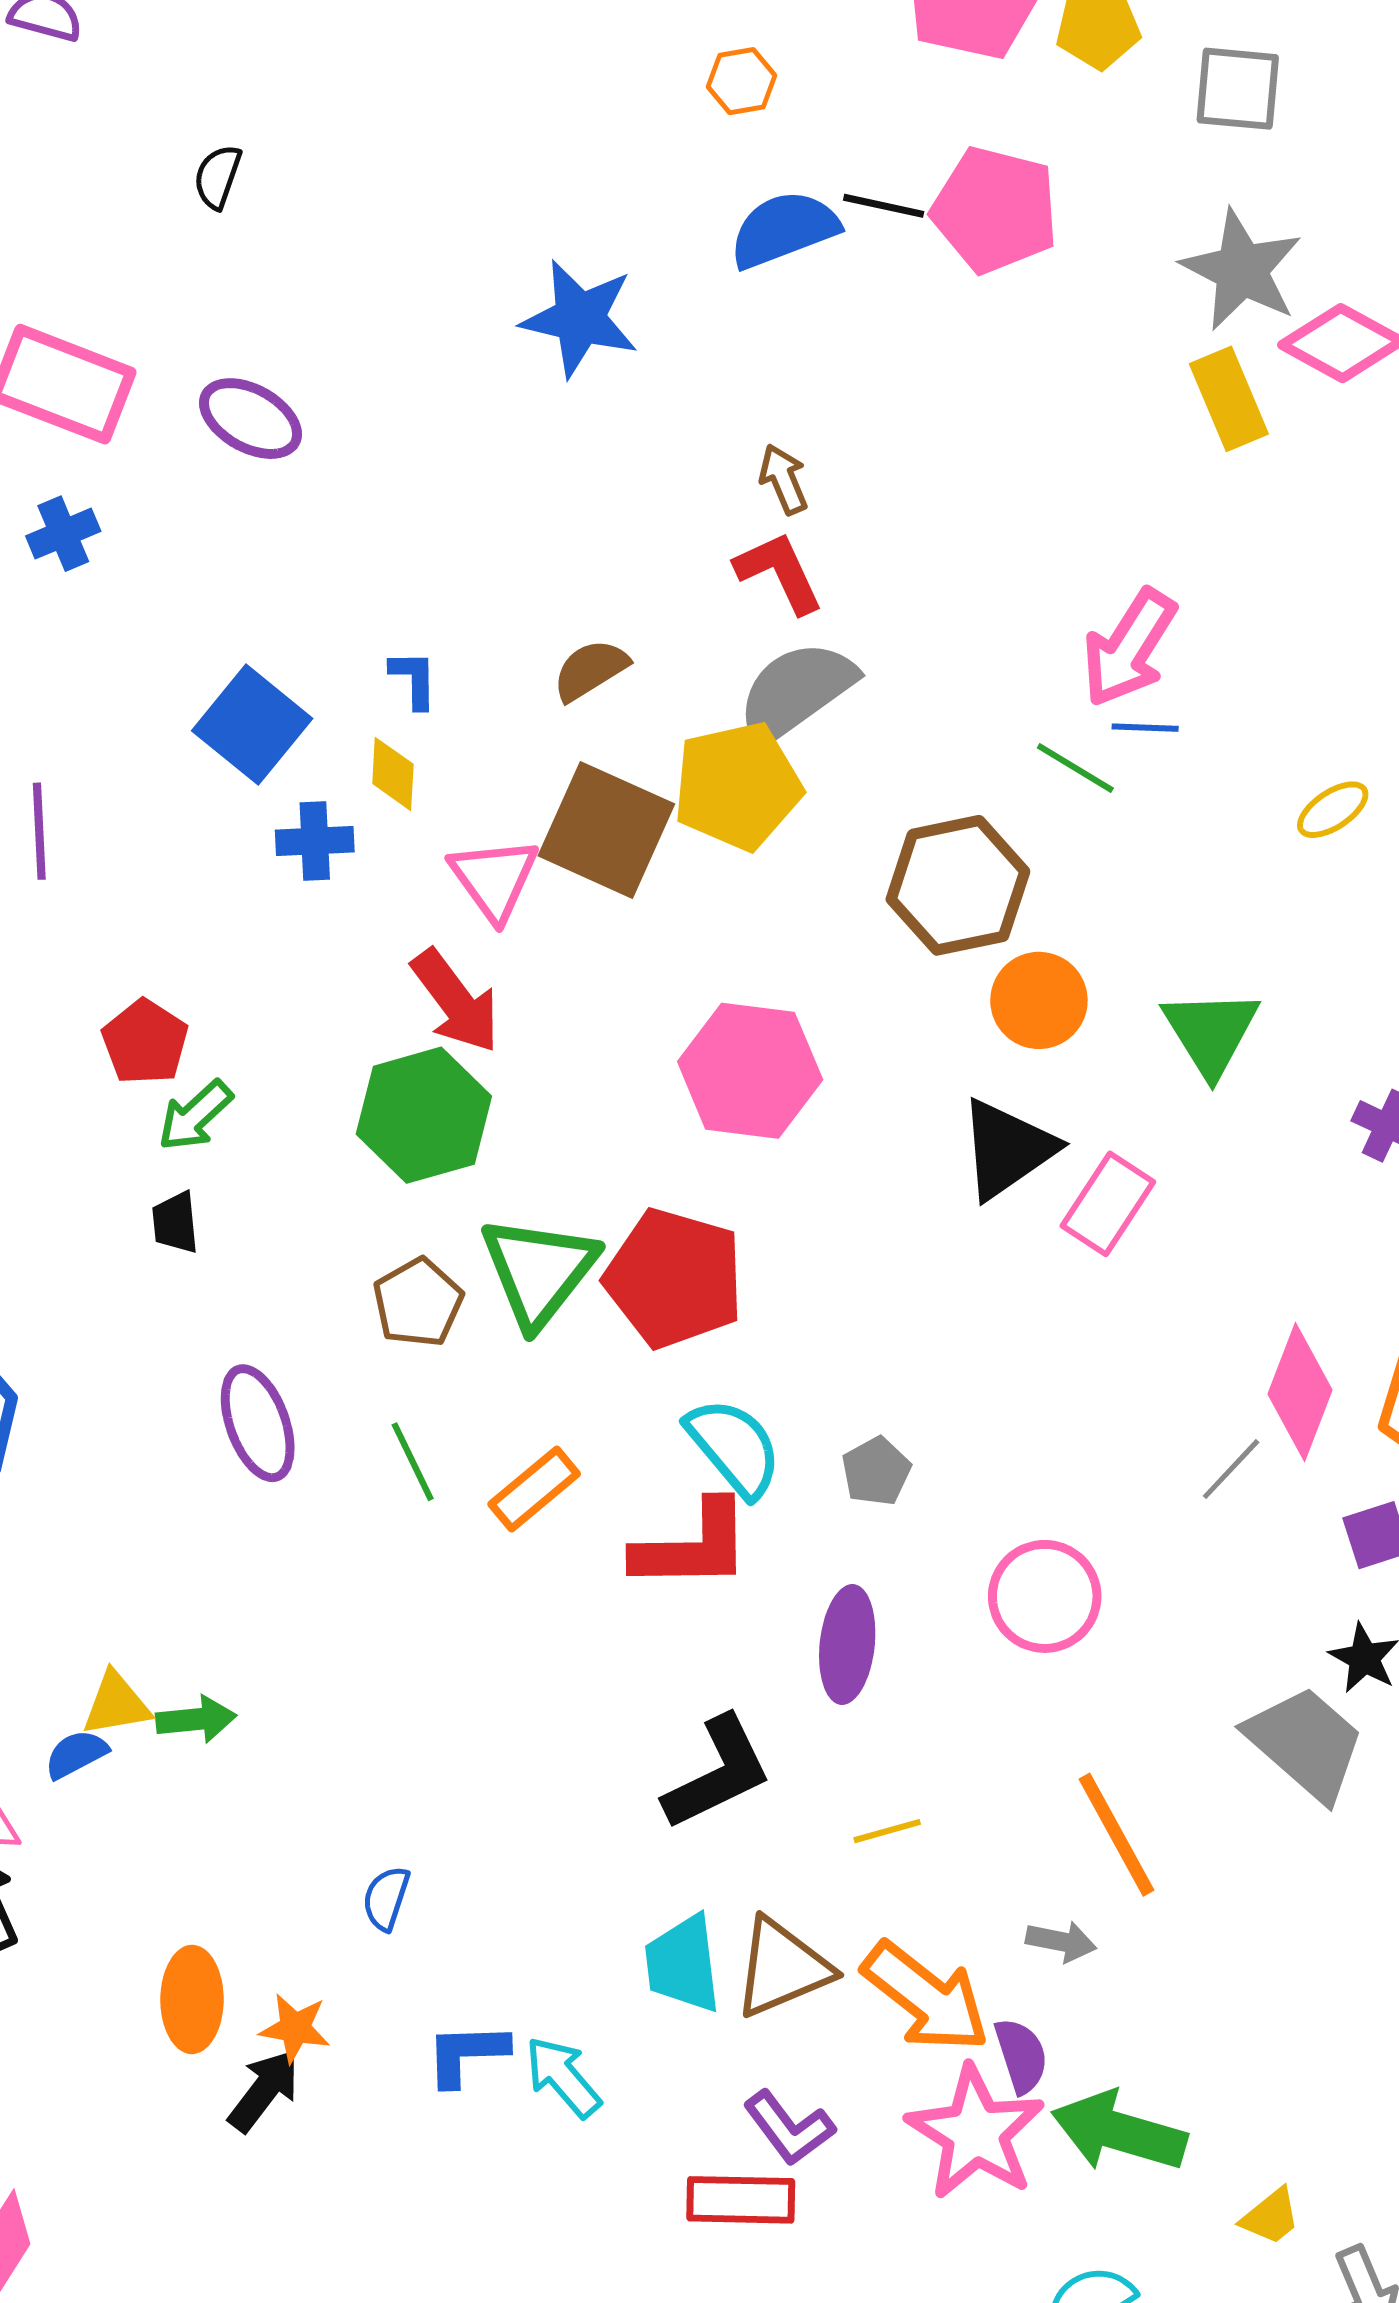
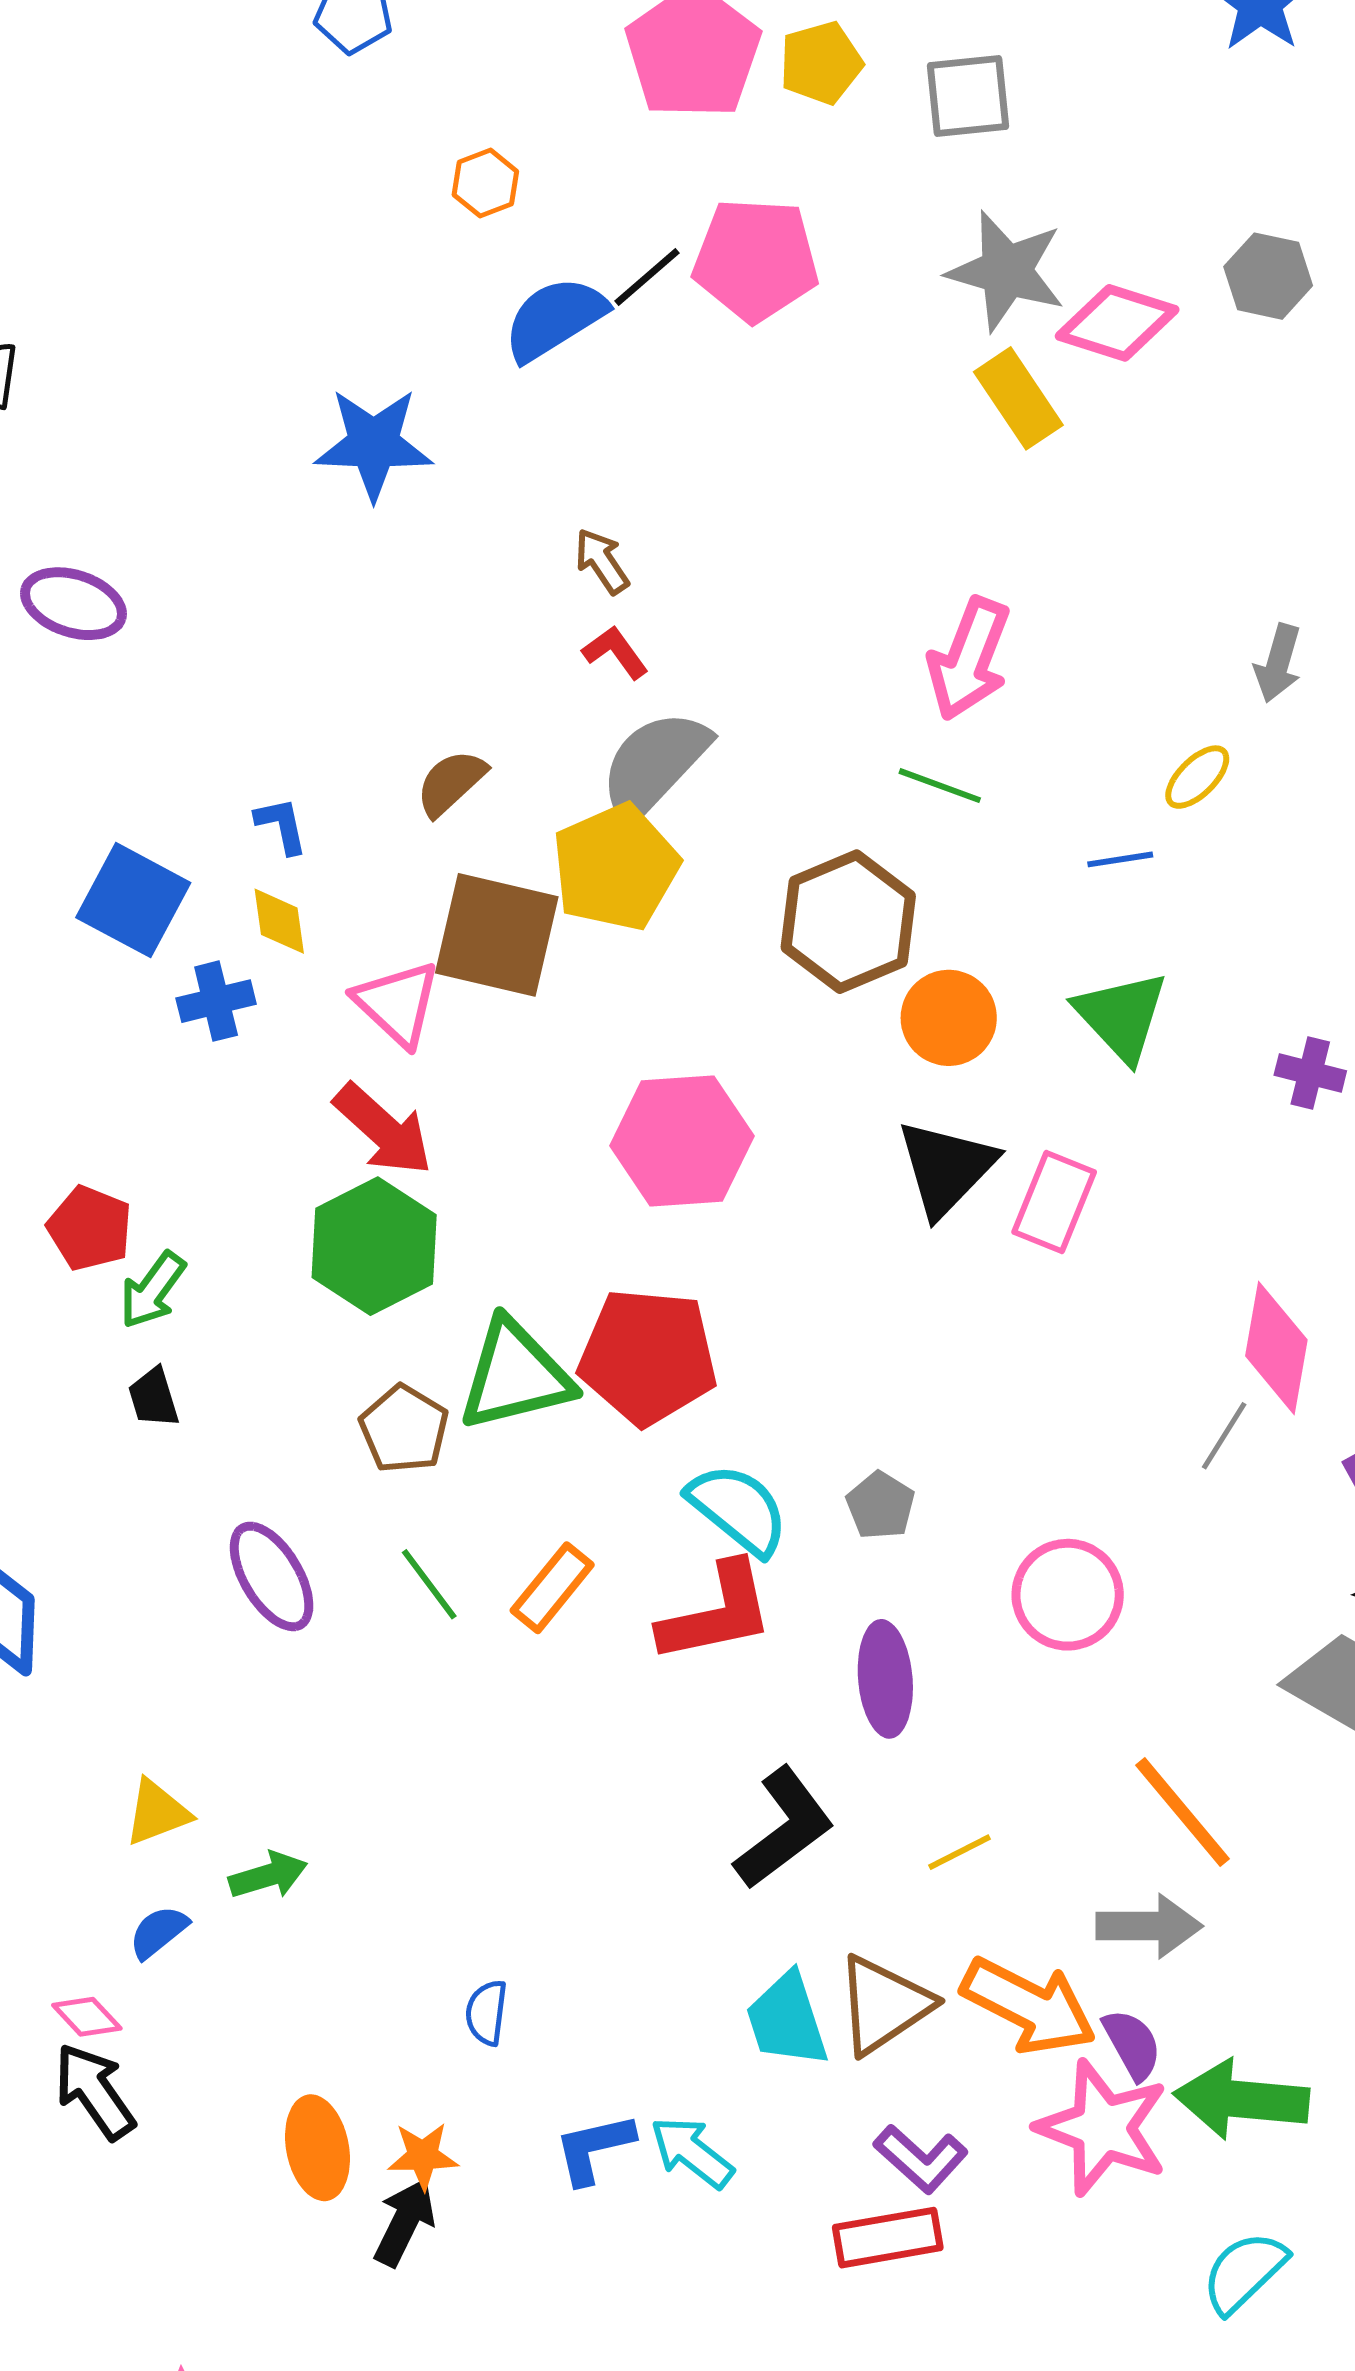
black line: (884, 206) -> (647, 277), turned -42
red L-shape: (779, 572) -> (615, 652), size x0.7
blue line: (1145, 728) -> (1120, 859), moved
green triangle: (539, 1271) -> (515, 1375), turned 49
yellow triangle: (116, 1704) -> (157, 1812), moved
gray arrow: (1061, 1941) -> (1149, 1926), size x1.5

